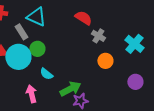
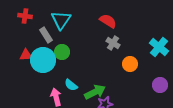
cyan triangle: (36, 17) -> (61, 20), turned 40
gray cross: (98, 36) -> (113, 43), moved
cyan semicircle: (46, 74) -> (71, 85), moved

